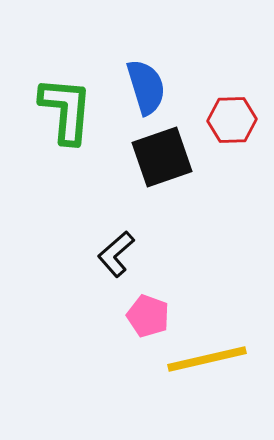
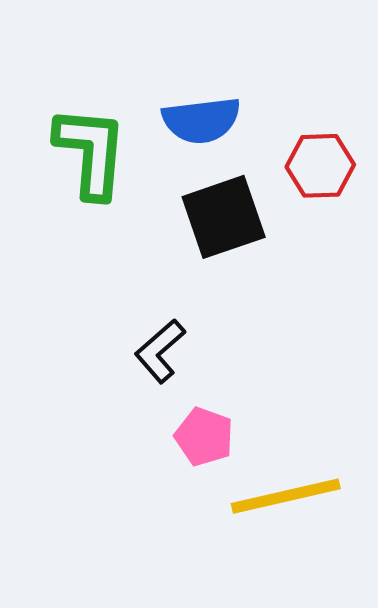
blue semicircle: (146, 87) -> (201, 120), turned 100

